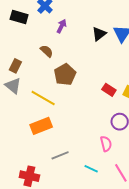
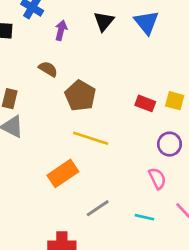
black triangle: (99, 34) -> (104, 21), moved
yellow line: (43, 98) -> (91, 138), moved

